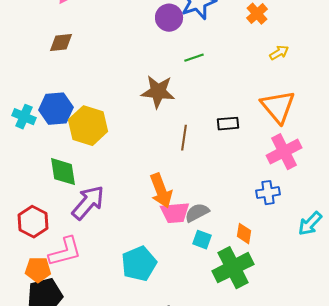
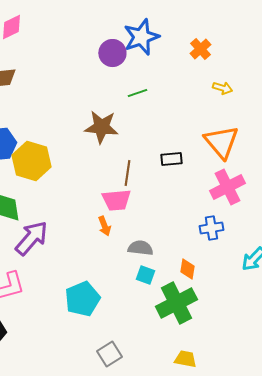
yellow arrow: (279, 53) -> (222, 88), turned 48
orange arrow: (161, 191) -> (104, 226), size x0.6
pink trapezoid: (175, 213) -> (116, 200), moved
gray semicircle: (197, 213) -> (140, 248), turned 35

